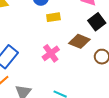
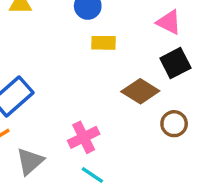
pink cross: (51, 53) -> (84, 137), moved

